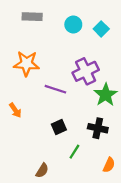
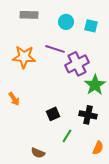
cyan square: (101, 29) -> (91, 26), turned -32
purple line: (55, 89) -> (55, 49), moved
brown semicircle: (42, 170) -> (38, 153), turned 80

